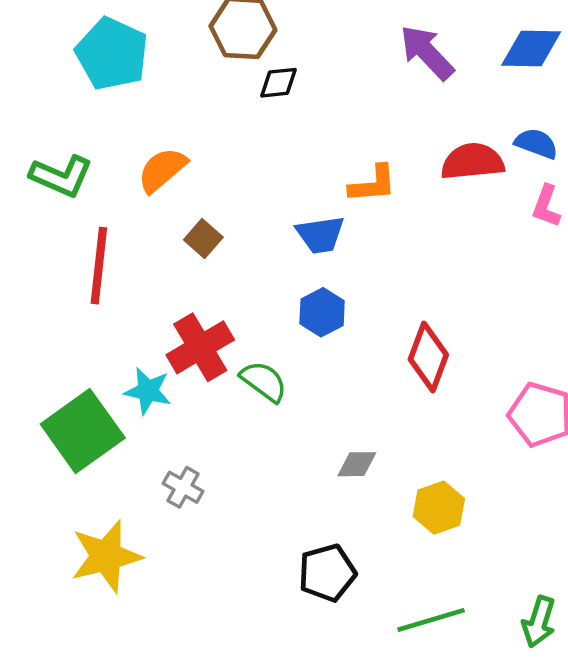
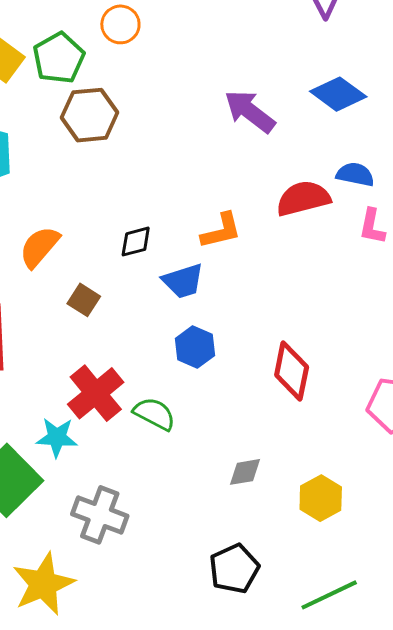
blue diamond: (531, 49) -> (338, 94), turned 44
black diamond: (279, 83) -> (136, 242), moved
gray cross: (183, 487) -> (100, 515), size x1.6

